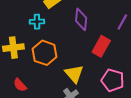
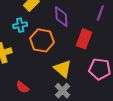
orange hexagon: (45, 53) -> (42, 40), moved
red semicircle: (20, 85) -> (23, 87), moved

